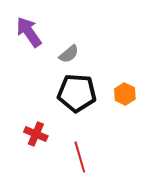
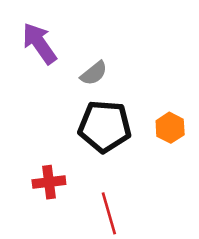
red cross: (36, 134) -> (49, 182), turned -30

